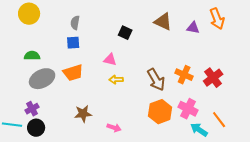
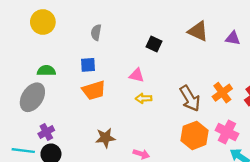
blue square: (73, 43) -> (88, 65), moved
orange cross: (184, 75) -> (222, 93), turned 30
gray ellipse: (42, 79) -> (32, 97), moved, turned -30

